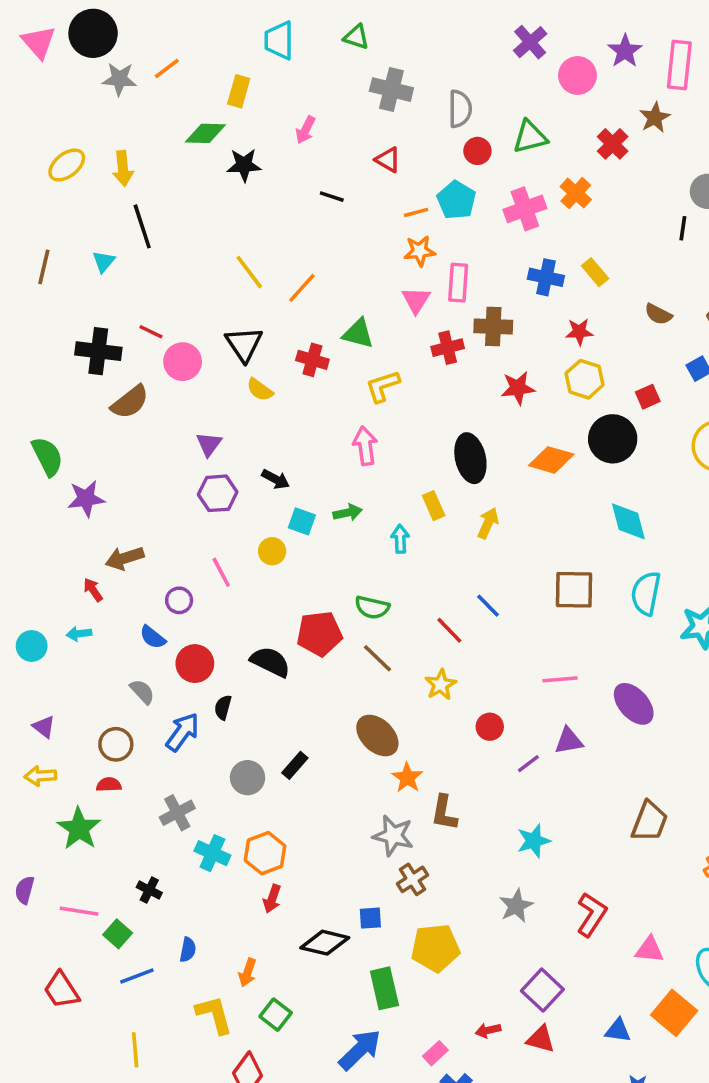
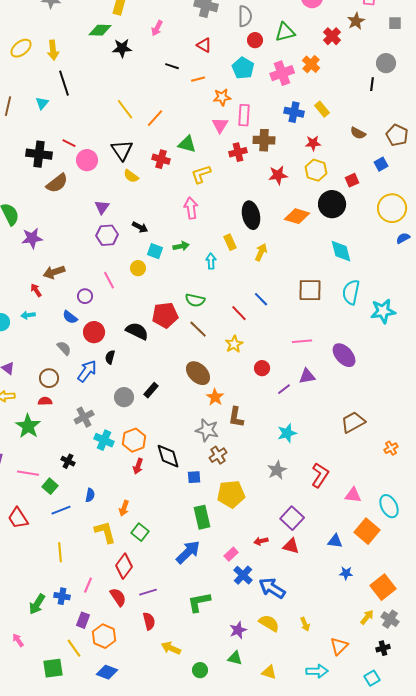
orange line: (416, 212) -> (198, 79), moved
brown trapezoid: (649, 822) -> (353, 422), turned -140
black diamond: (325, 943) -> (168, 456), moved, turned 60

